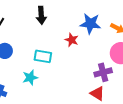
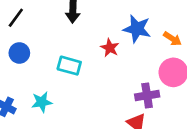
cyan star: (30, 78) -> (42, 102), moved

